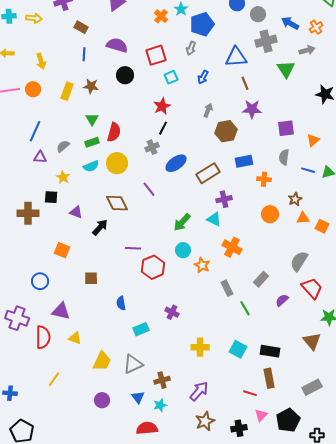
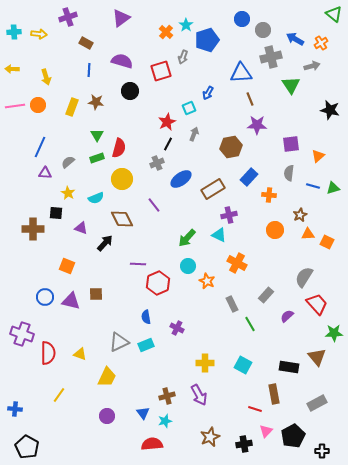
gray arrow: (191, 48) -> (183, 57), moved
cyan square: (171, 77) -> (189, 108), moved
gray arrow: (208, 110) -> (194, 134), moved
blue rectangle: (244, 161) -> (249, 177), turned -36
cyan semicircle: (91, 166) -> (96, 198), moved
blue semicircle: (121, 303) -> (146, 317), moved
purple triangle: (61, 311) -> (71, 301), moved
black rectangle: (270, 351) -> (289, 367), moved
gray triangle: (133, 364) -> (119, 342), moved
purple arrow: (199, 391) -> (199, 395), moved, turned 110

